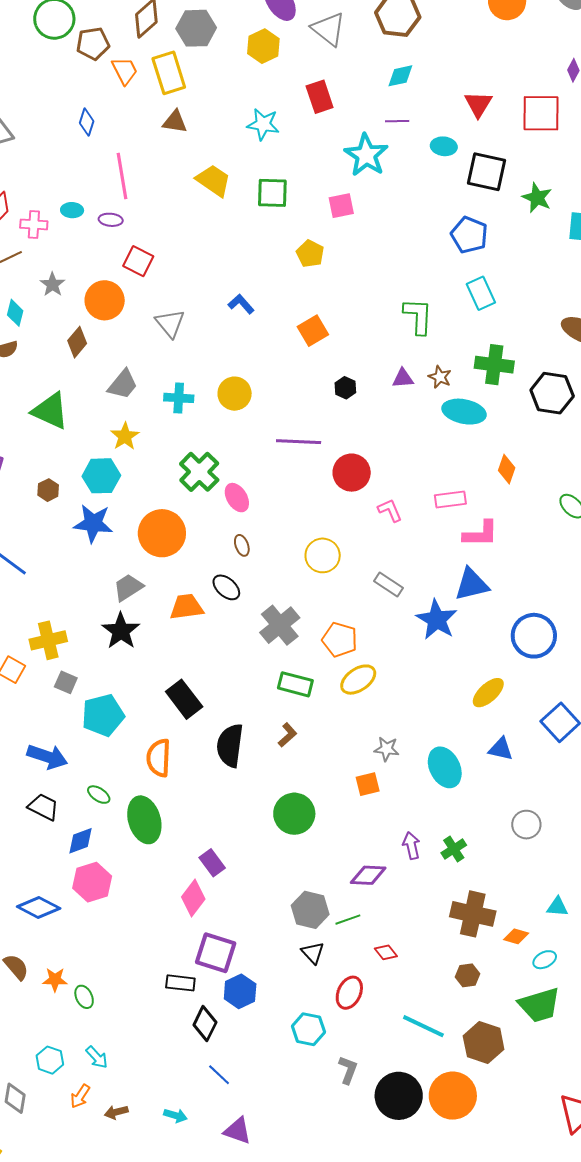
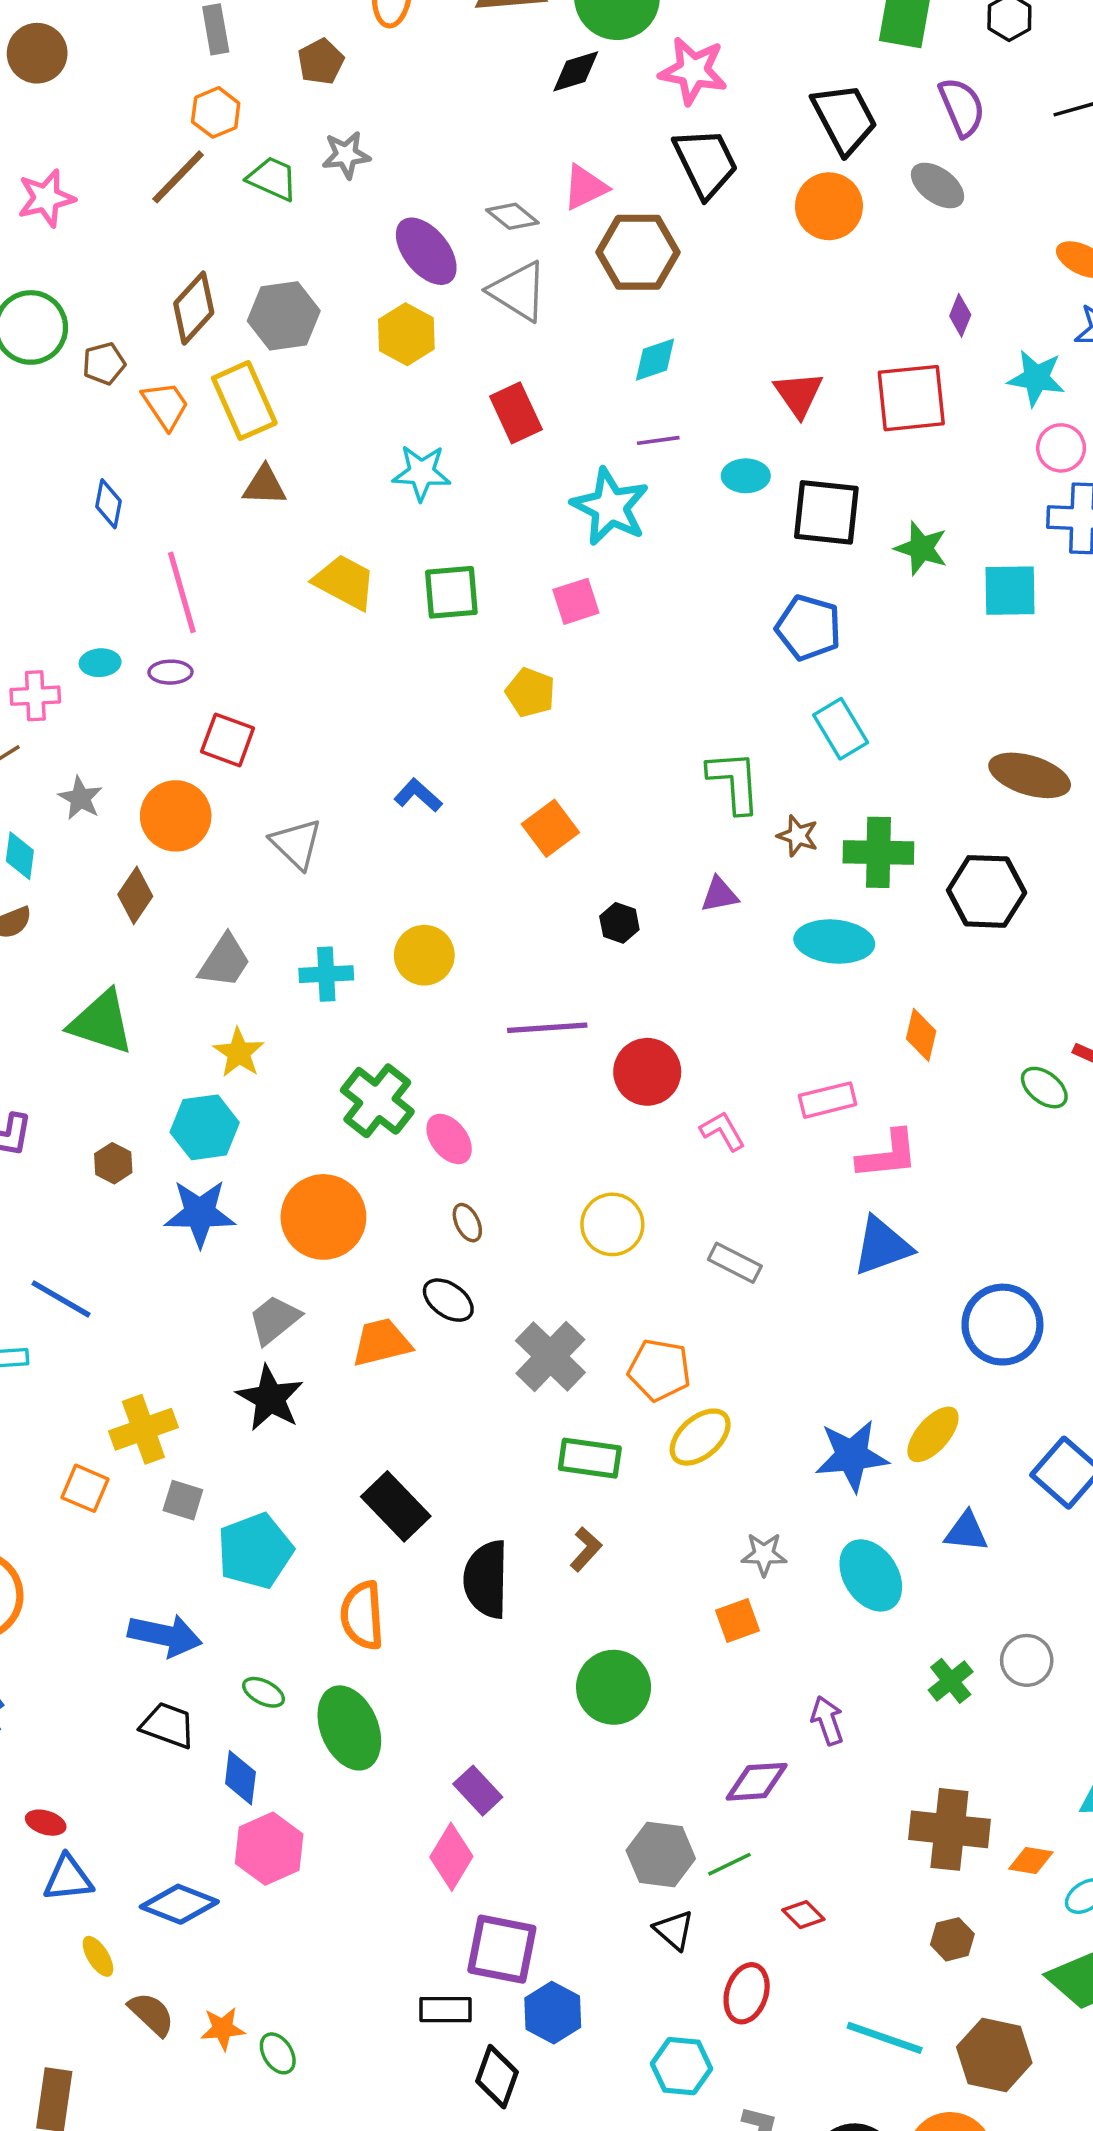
brown pentagon: (93, 44) -> (104, 364), size x0.7
brown star: (440, 377) -> (798, 836), moved
blue star: (437, 620) -> (852, 1456), moved, turned -30
blue diamond: (81, 841) -> (240, 1778), turned -56
green cross: (454, 849) -> (951, 1681), moved

